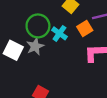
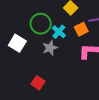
gray star: (35, 46) -> (50, 48), moved

